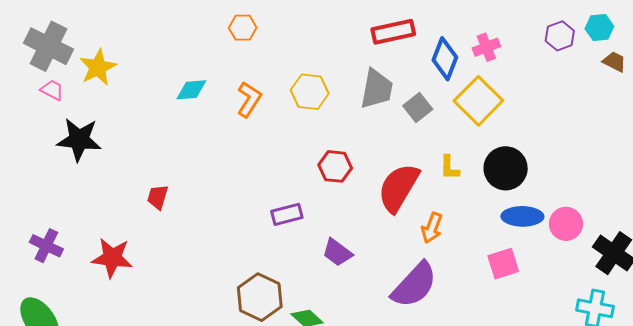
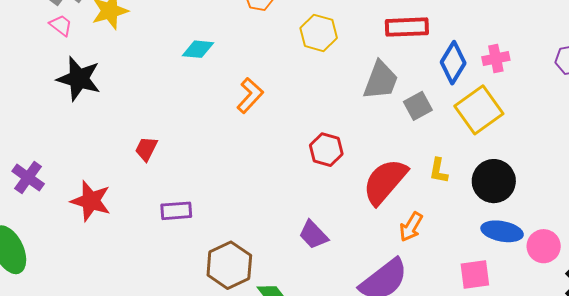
yellow hexagon: (310, 92) -> (319, 33), moved
orange L-shape: (249, 99) -> (250, 95), moved
purple rectangle: (287, 214) -> (176, 211), moved

